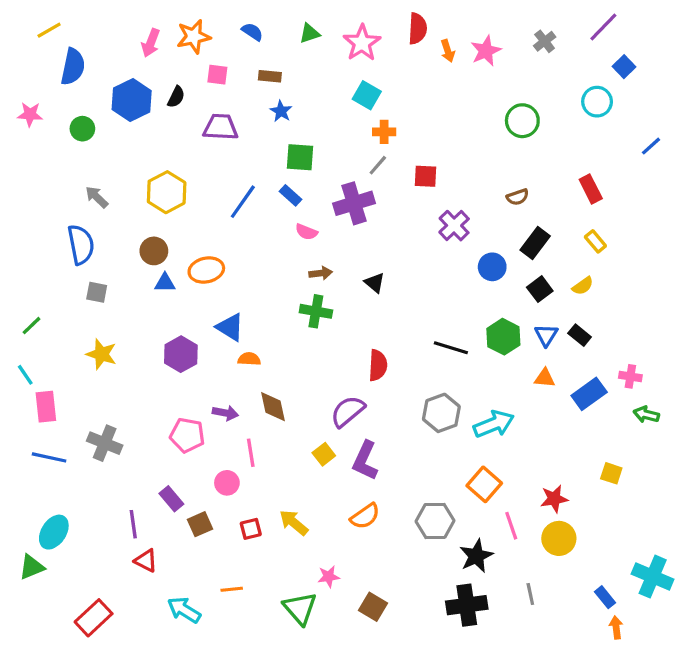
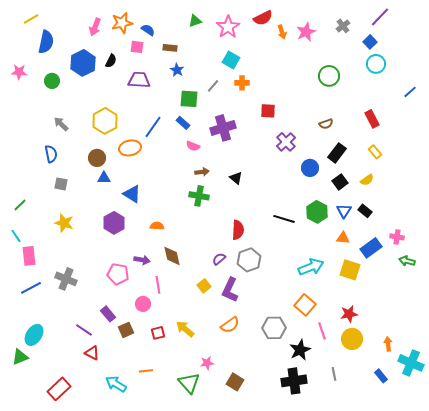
red semicircle: (418, 29) -> (263, 18), turned 60
blue semicircle: (252, 32) -> (148, 30), moved
blue square: (624, 67) -> (370, 42), moved
gray line: (378, 165) -> (213, 86), moved
blue semicircle: (81, 245) -> (51, 154), size x0.7
orange ellipse: (206, 270) -> (130, 148), moved
blue triangle: (230, 327) -> (132, 194), moved
purple semicircle: (348, 411) -> (219, 259), size x0.6
gray hexagon: (441, 413) -> (249, 260), moved
blue line: (49, 457) -> (31, 288), turned -40
yellow square: (611, 473) -> (350, 270), moved, size x1.5
purple line: (133, 524) -> (84, 330), turned -48
orange arrow: (616, 627) -> (388, 344), moved

